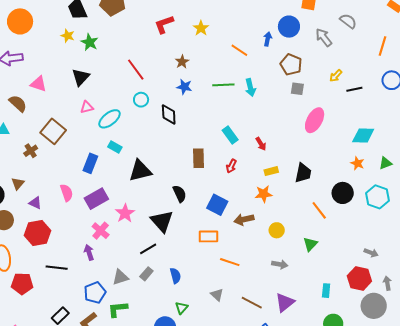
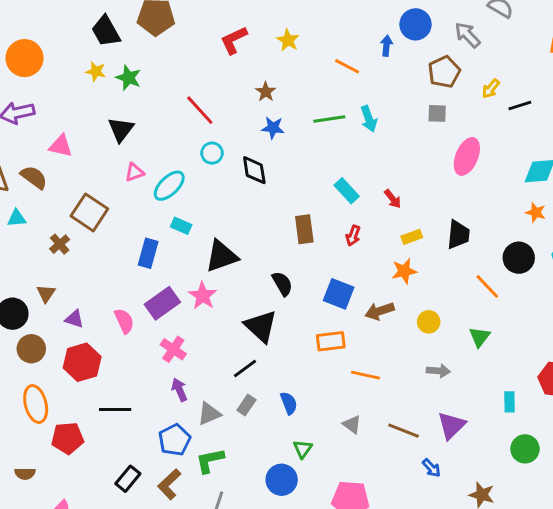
brown pentagon: (291, 65) -> (444, 72), moved, turned 30
pink semicircle: (67, 193) -> (124, 321), moved
pink star: (125, 213) -> (203, 296), moved
purple arrow: (89, 252) -> (179, 390), moved

